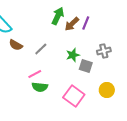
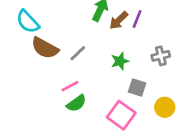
brown semicircle: (16, 45) -> (45, 48), size x1.5
gray square: (86, 66) -> (137, 88), moved
green semicircle: (40, 87) -> (76, 103), turned -42

